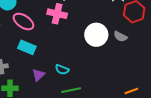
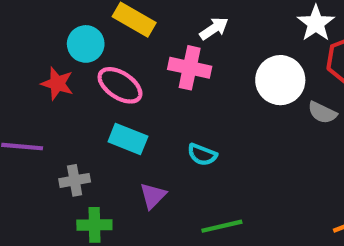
white circle: (96, 35) -> (280, 80), moved
cyan semicircle: (62, 70) -> (202, 155), moved

